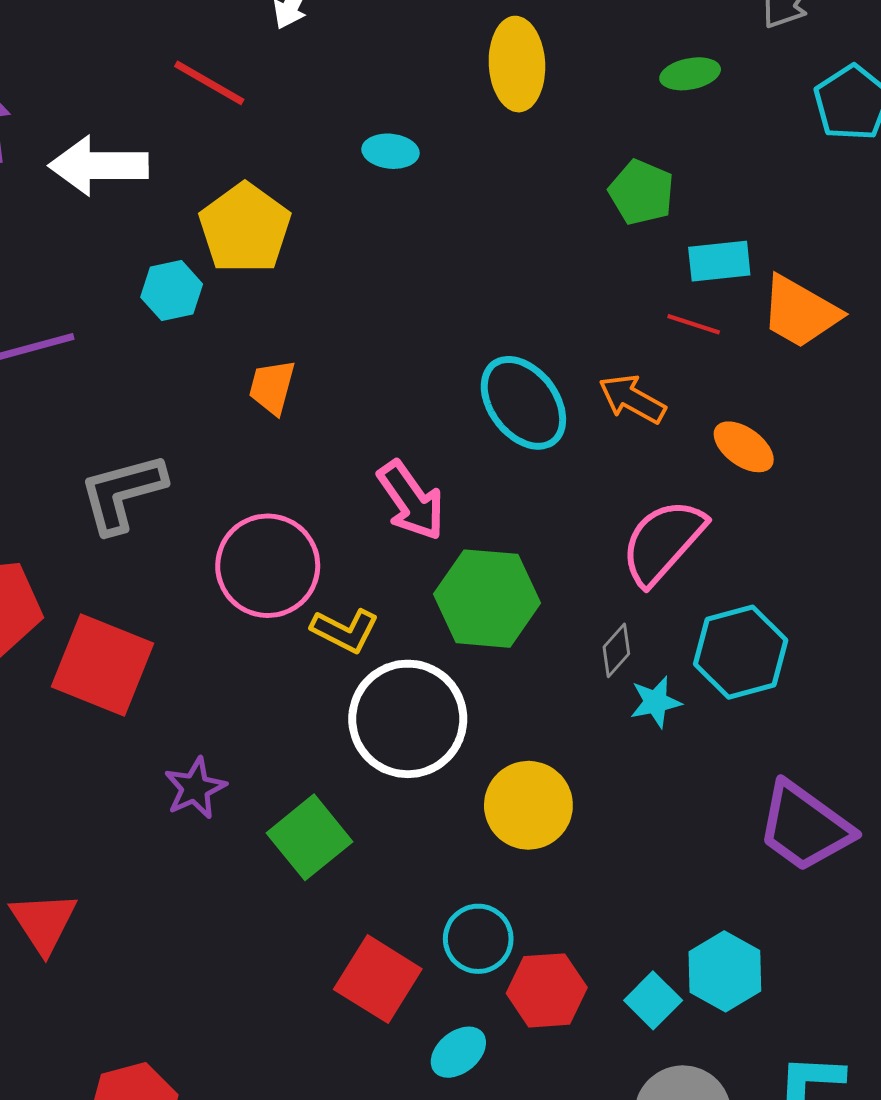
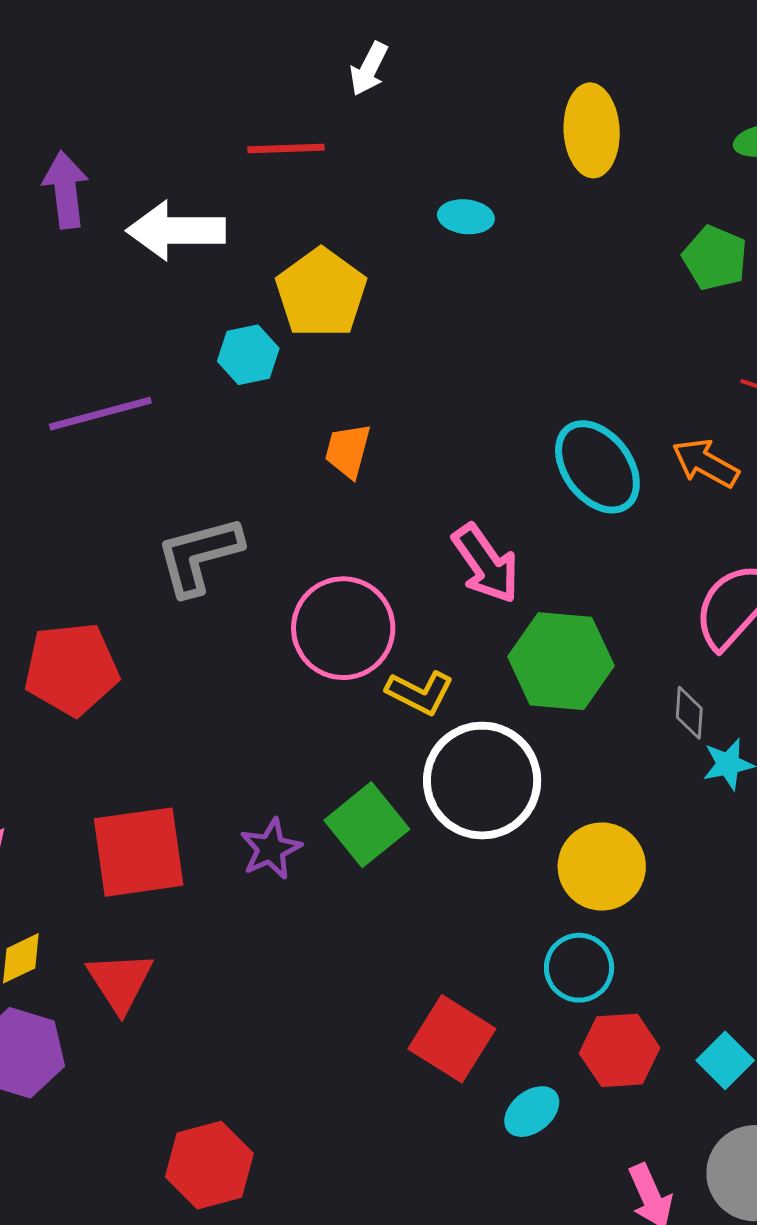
red line: (209, 83) -> (286, 149), turned -32
gray diamond: (616, 650) -> (689, 713), turned -38
red square: (103, 665) -> (139, 852), moved, turned -30
green square: (309, 837) -> (367, 825), moved
cyan circle: (478, 939) -> (579, 968), moved

